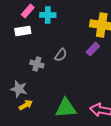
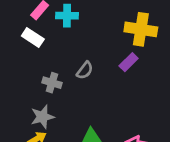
white rectangle: (23, 31) -> (33, 38), turned 42
gray star: (19, 89) -> (42, 117), moved, turned -30

